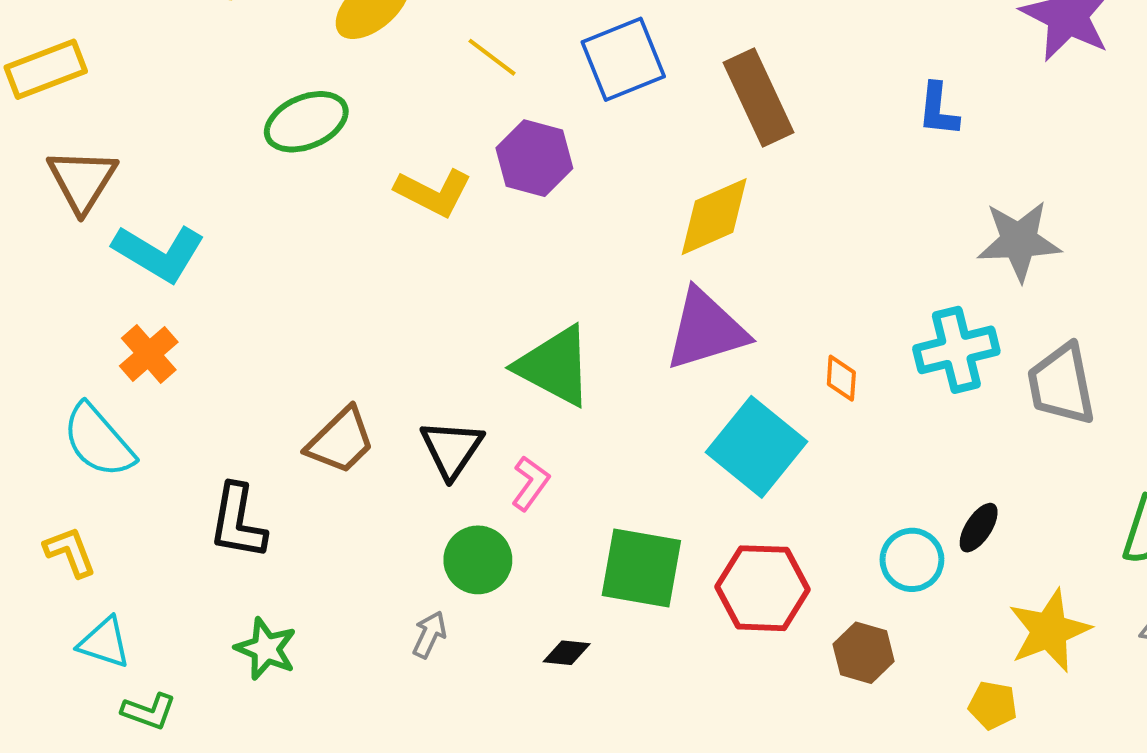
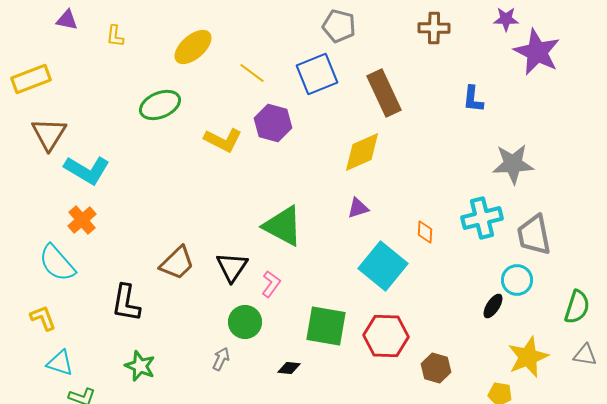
purple triangle: (706, 330) -> (358, 208), size x0.5
cyan circle: (912, 560) -> (517, 280), moved

